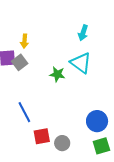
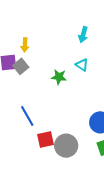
cyan triangle: (81, 63) -> (82, 65), size x0.6
gray circle: (62, 143) -> (66, 146), size x1.5

